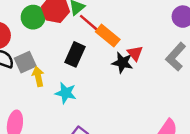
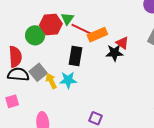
orange rectangle: (108, 36) -> (97, 35), turned -48
cyan star: (66, 93) -> (68, 80), moved

